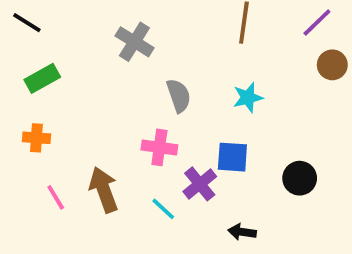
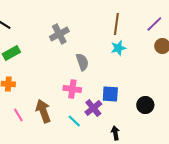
gray cross: (134, 42) -> (59, 34), turned 30
cyan star: (248, 98) -> (118, 48), moved
black arrow: (242, 232) -> (115, 133), turned 72

